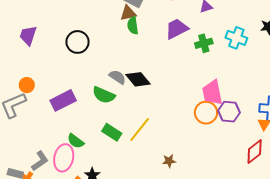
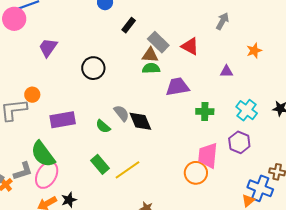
green semicircle: (133, 26) -> (151, 68), turned 78
purple trapezoid: (177, 29) -> (177, 87), moved
green cross: (204, 43) -> (205, 111), moved
green semicircle: (104, 95) -> (103, 126), size x0.7
purple hexagon: (229, 112) -> (239, 142), moved
green semicircle: (76, 141) -> (43, 154), moved, size x1.6

